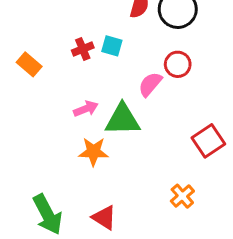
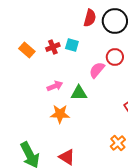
orange rectangle: (29, 64) -> (27, 50), moved
green triangle: (123, 119) -> (79, 93), size x0.7

